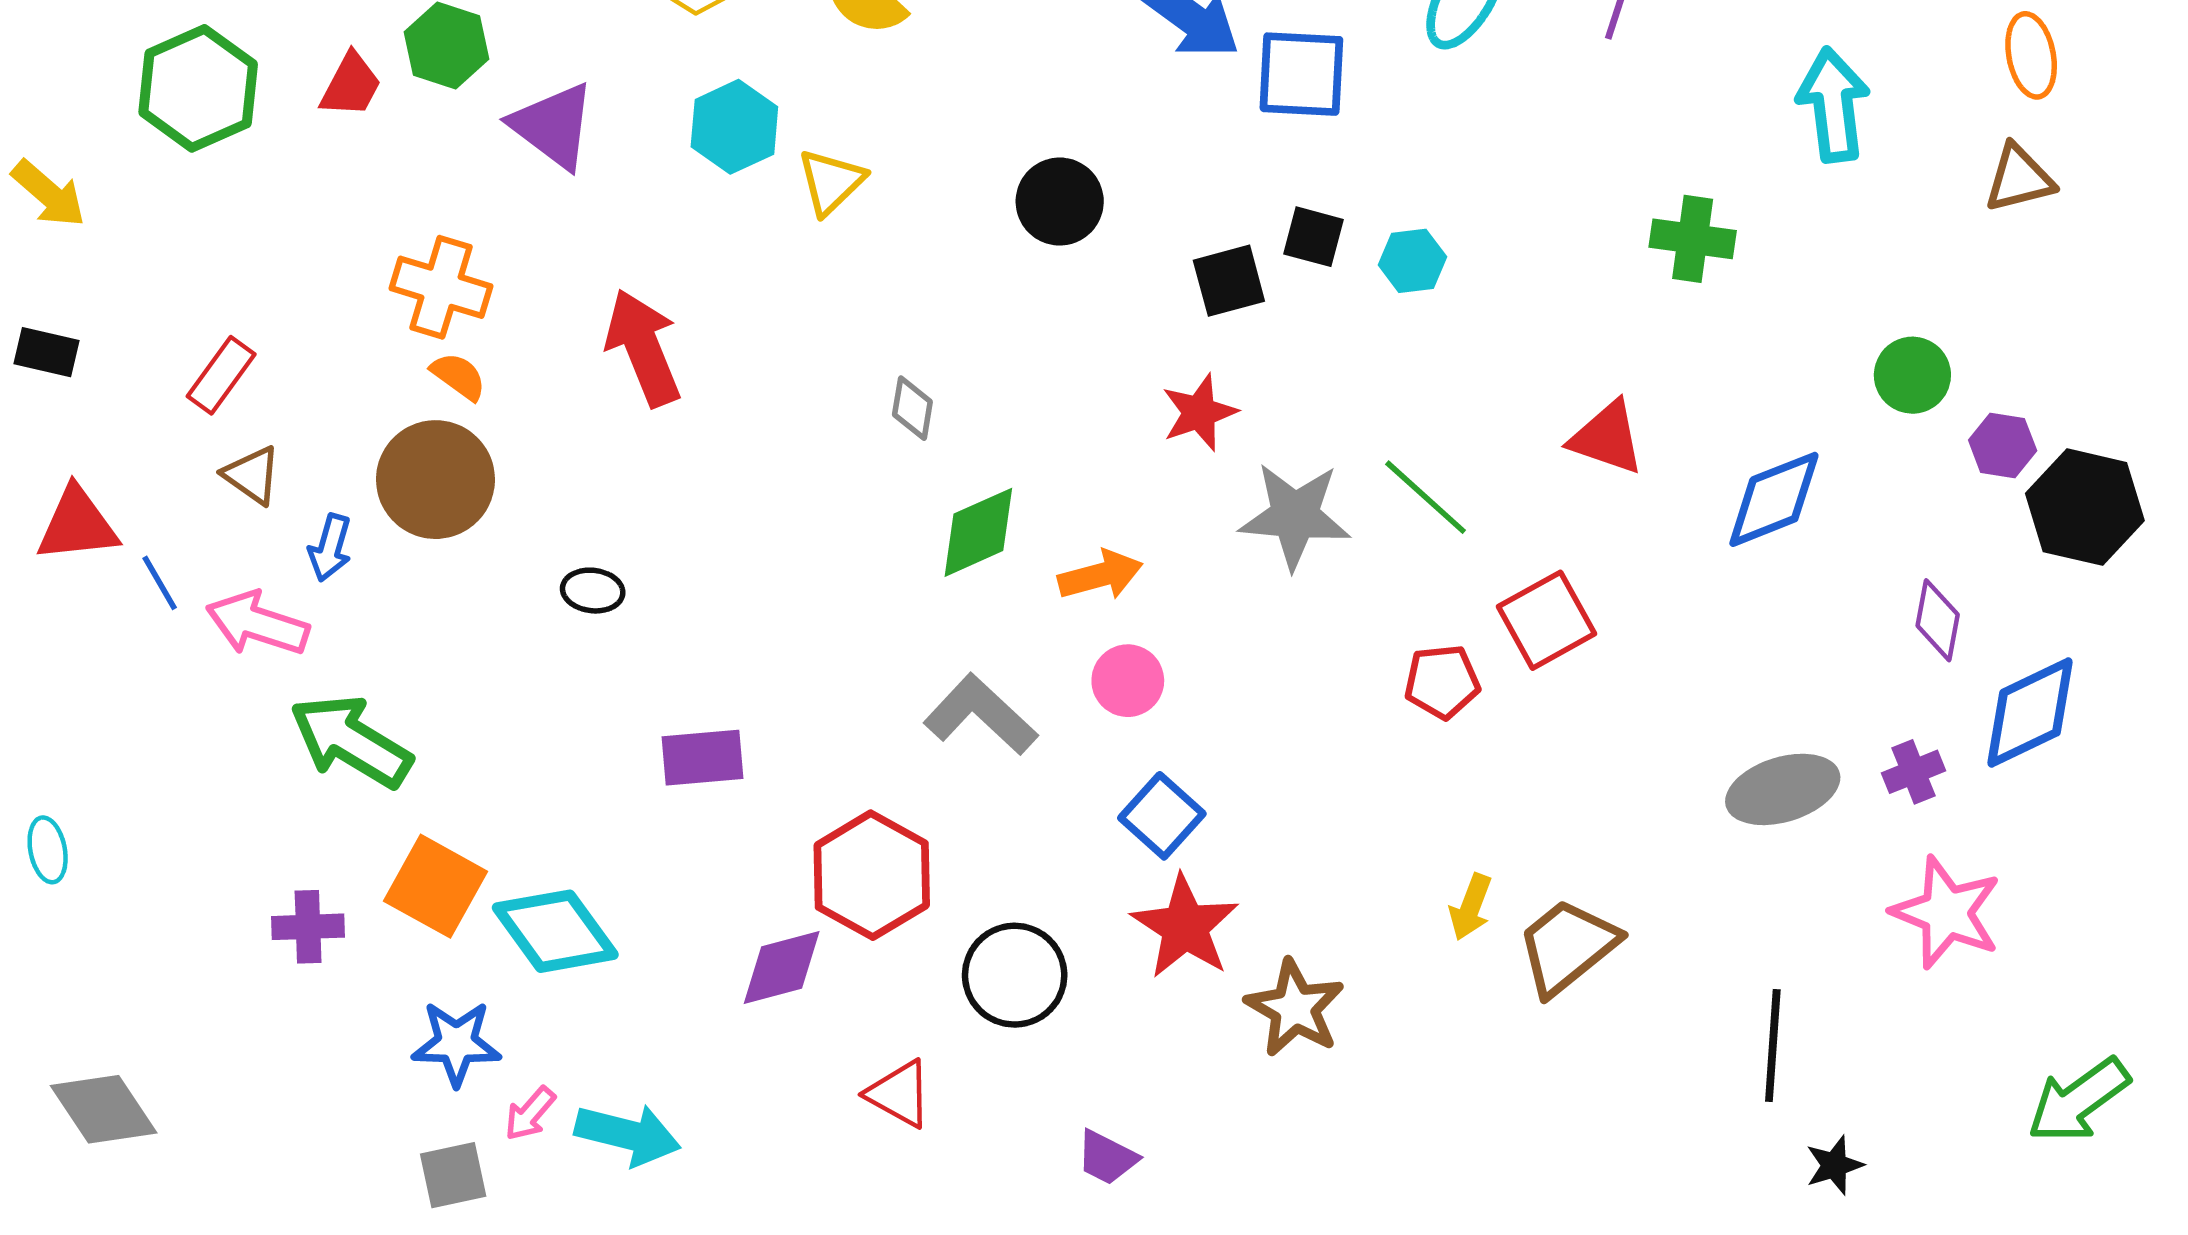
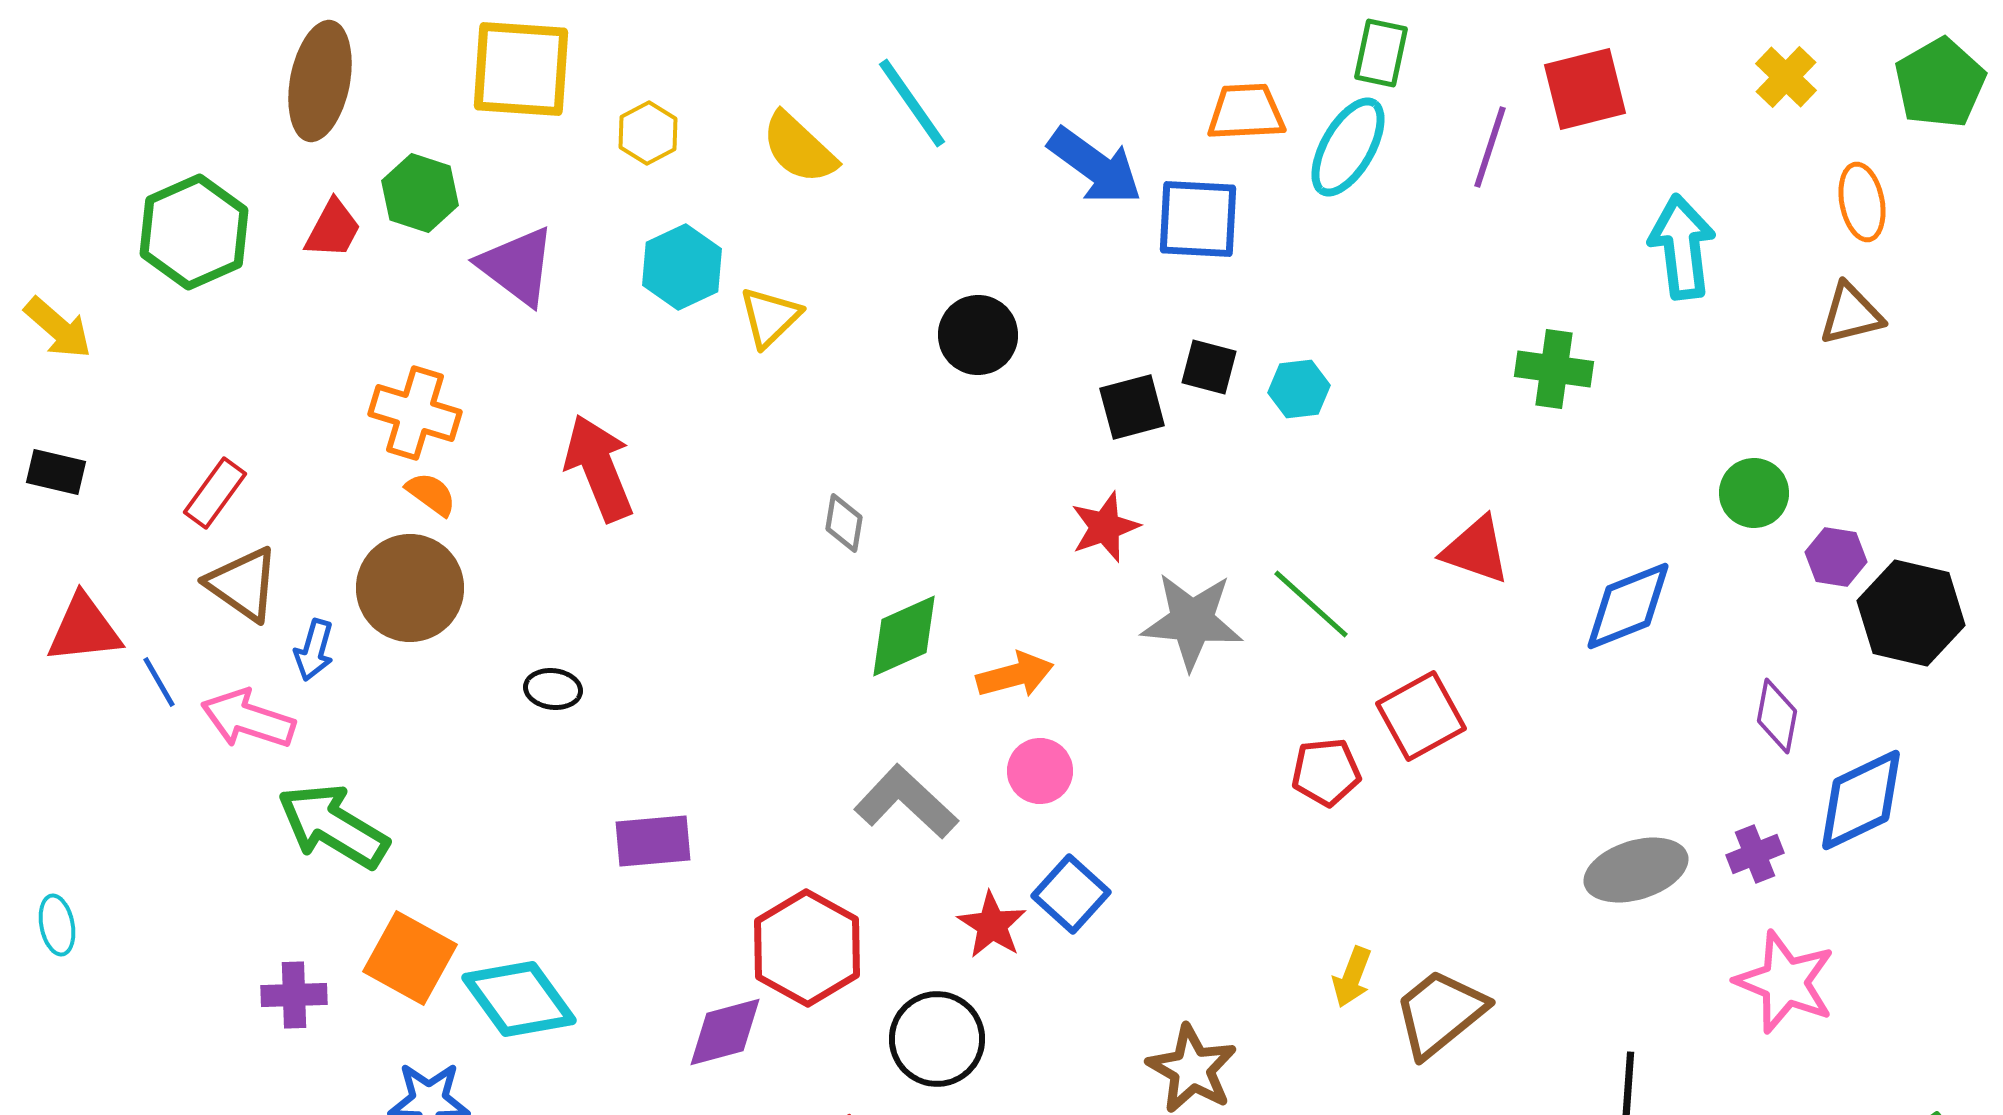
brown triangle: (252, 475) -> (243, 584), size x1.4
red star: (1185, 927) -> (992, 925), moved, size x0.7

